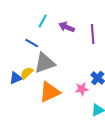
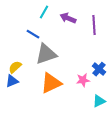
yellow semicircle: (27, 73) -> (15, 67), moved
blue triangle: (16, 78) -> (12, 81), moved

